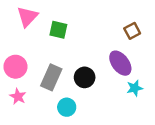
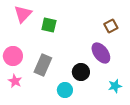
black circle: (85, 77) -> (81, 72), moved
cyan star: (135, 88) -> (115, 86), moved
cyan circle: (67, 107) -> (65, 90), moved

